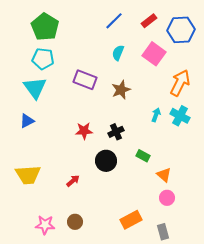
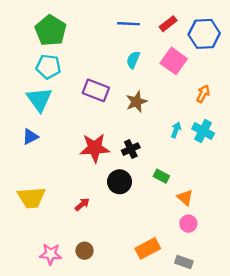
blue line: (114, 21) -> (129, 24), turned 48
orange arrow: (180, 83) -> (203, 94), size x0.6
red star: (84, 131) -> (95, 148), size x1.5
gray rectangle: (163, 232) -> (184, 262), turned -56

